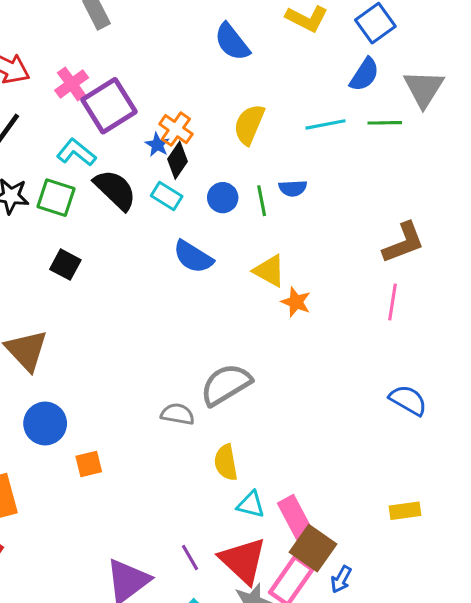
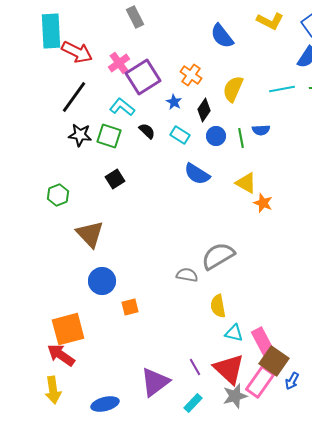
orange cross: (176, 129) -> (191, 75), moved
black diamond: (178, 160) -> (204, 110), moved
black semicircle: (115, 190) -> (147, 131), size x0.6
black square: (65, 265) -> (115, 179), turned 30

